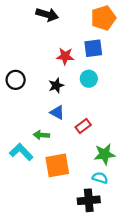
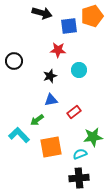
blue square: (93, 48) -> (69, 26), moved
black circle: (16, 80) -> (14, 61), moved
blue triangle: (57, 113) -> (51, 100), turned -40
green arrow: (41, 135) -> (37, 120), turned -40
cyan semicircle: (100, 178) -> (80, 154), moved, turned -40

